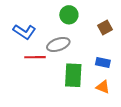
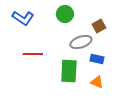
blue L-shape: (24, 32) -> (23, 18), moved
gray ellipse: (58, 44) -> (81, 42), moved

